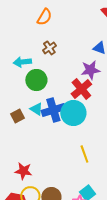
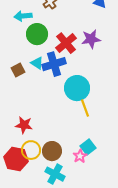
purple star: (90, 70) -> (91, 39), moved
red cross: (81, 89) -> (66, 43), moved
cyan circle: (73, 113) -> (77, 88), moved

